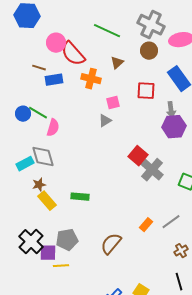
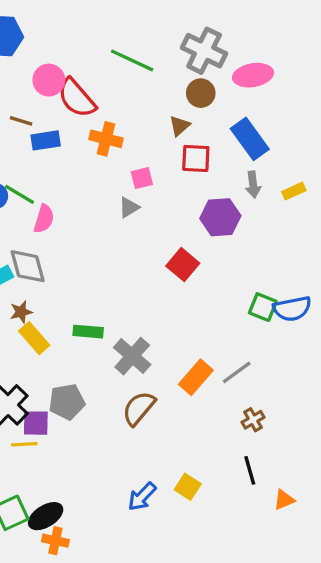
brown triangle: (117, 63) -> (180, 126), moved
gray arrow: (171, 110) -> (253, 185), moved
purple hexagon: (174, 127) -> (220, 217), moved
gray cross: (152, 170) -> (132, 356), moved
orange rectangle: (146, 225) -> (196, 377), size x1.5
yellow line: (61, 266) -> (24, 444), moved

